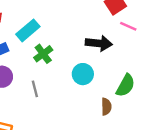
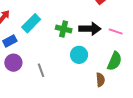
pink line: (128, 26) -> (116, 32), moved
green cross: (43, 54) -> (64, 29), moved, turned -35

